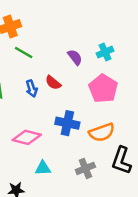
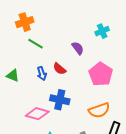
cyan cross: (105, 52) -> (102, 31), moved
blue cross: (67, 123) -> (60, 100), moved

